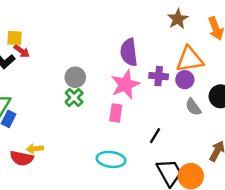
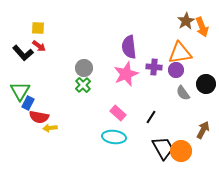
brown star: (178, 19) -> (186, 21), moved
yellow square: (15, 38) -> (38, 28), moved
pink rectangle: (116, 113) -> (118, 113), moved, turned -56
red semicircle: (22, 158) -> (39, 117), moved

